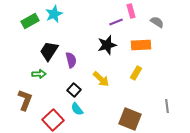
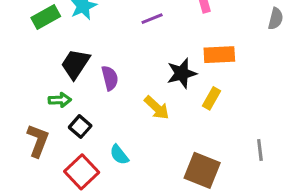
purple line: (116, 22) -> (152, 19), moved
gray semicircle: (157, 22) -> (276, 19), moved, turned 72
black star: (107, 45) -> (182, 73), moved
black square: (74, 90) -> (80, 127), moved

